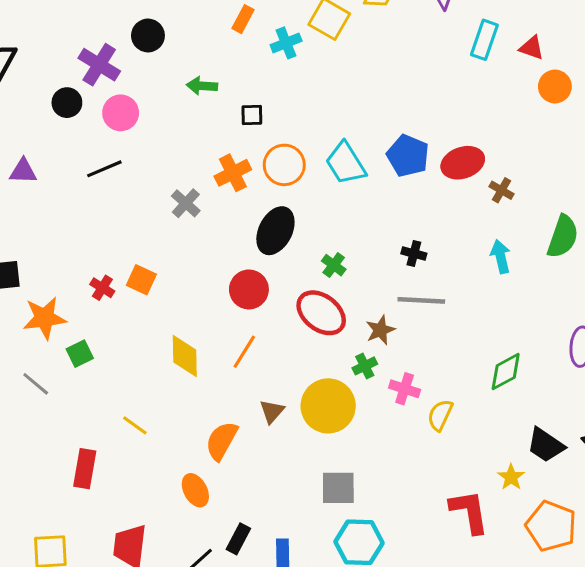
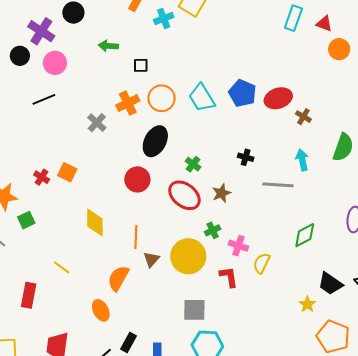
gray line: (421, 300) -> (278, 185), moved
brown star: (380, 330) -> (221, 193), moved
orange line: (244, 352) -> (136, 237), moved, turned -30
red L-shape: (469, 512) -> (229, 277), moved, size x0.7

